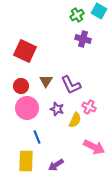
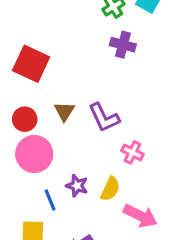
purple star: (57, 109) -> (77, 186), moved
yellow semicircle: (75, 120) -> (110, 189), moved

